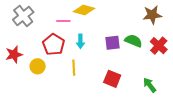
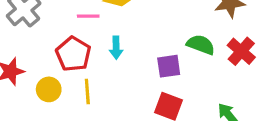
purple square: (113, 43) -> (169, 66), moved
yellow line: (74, 68) -> (87, 91), moved

